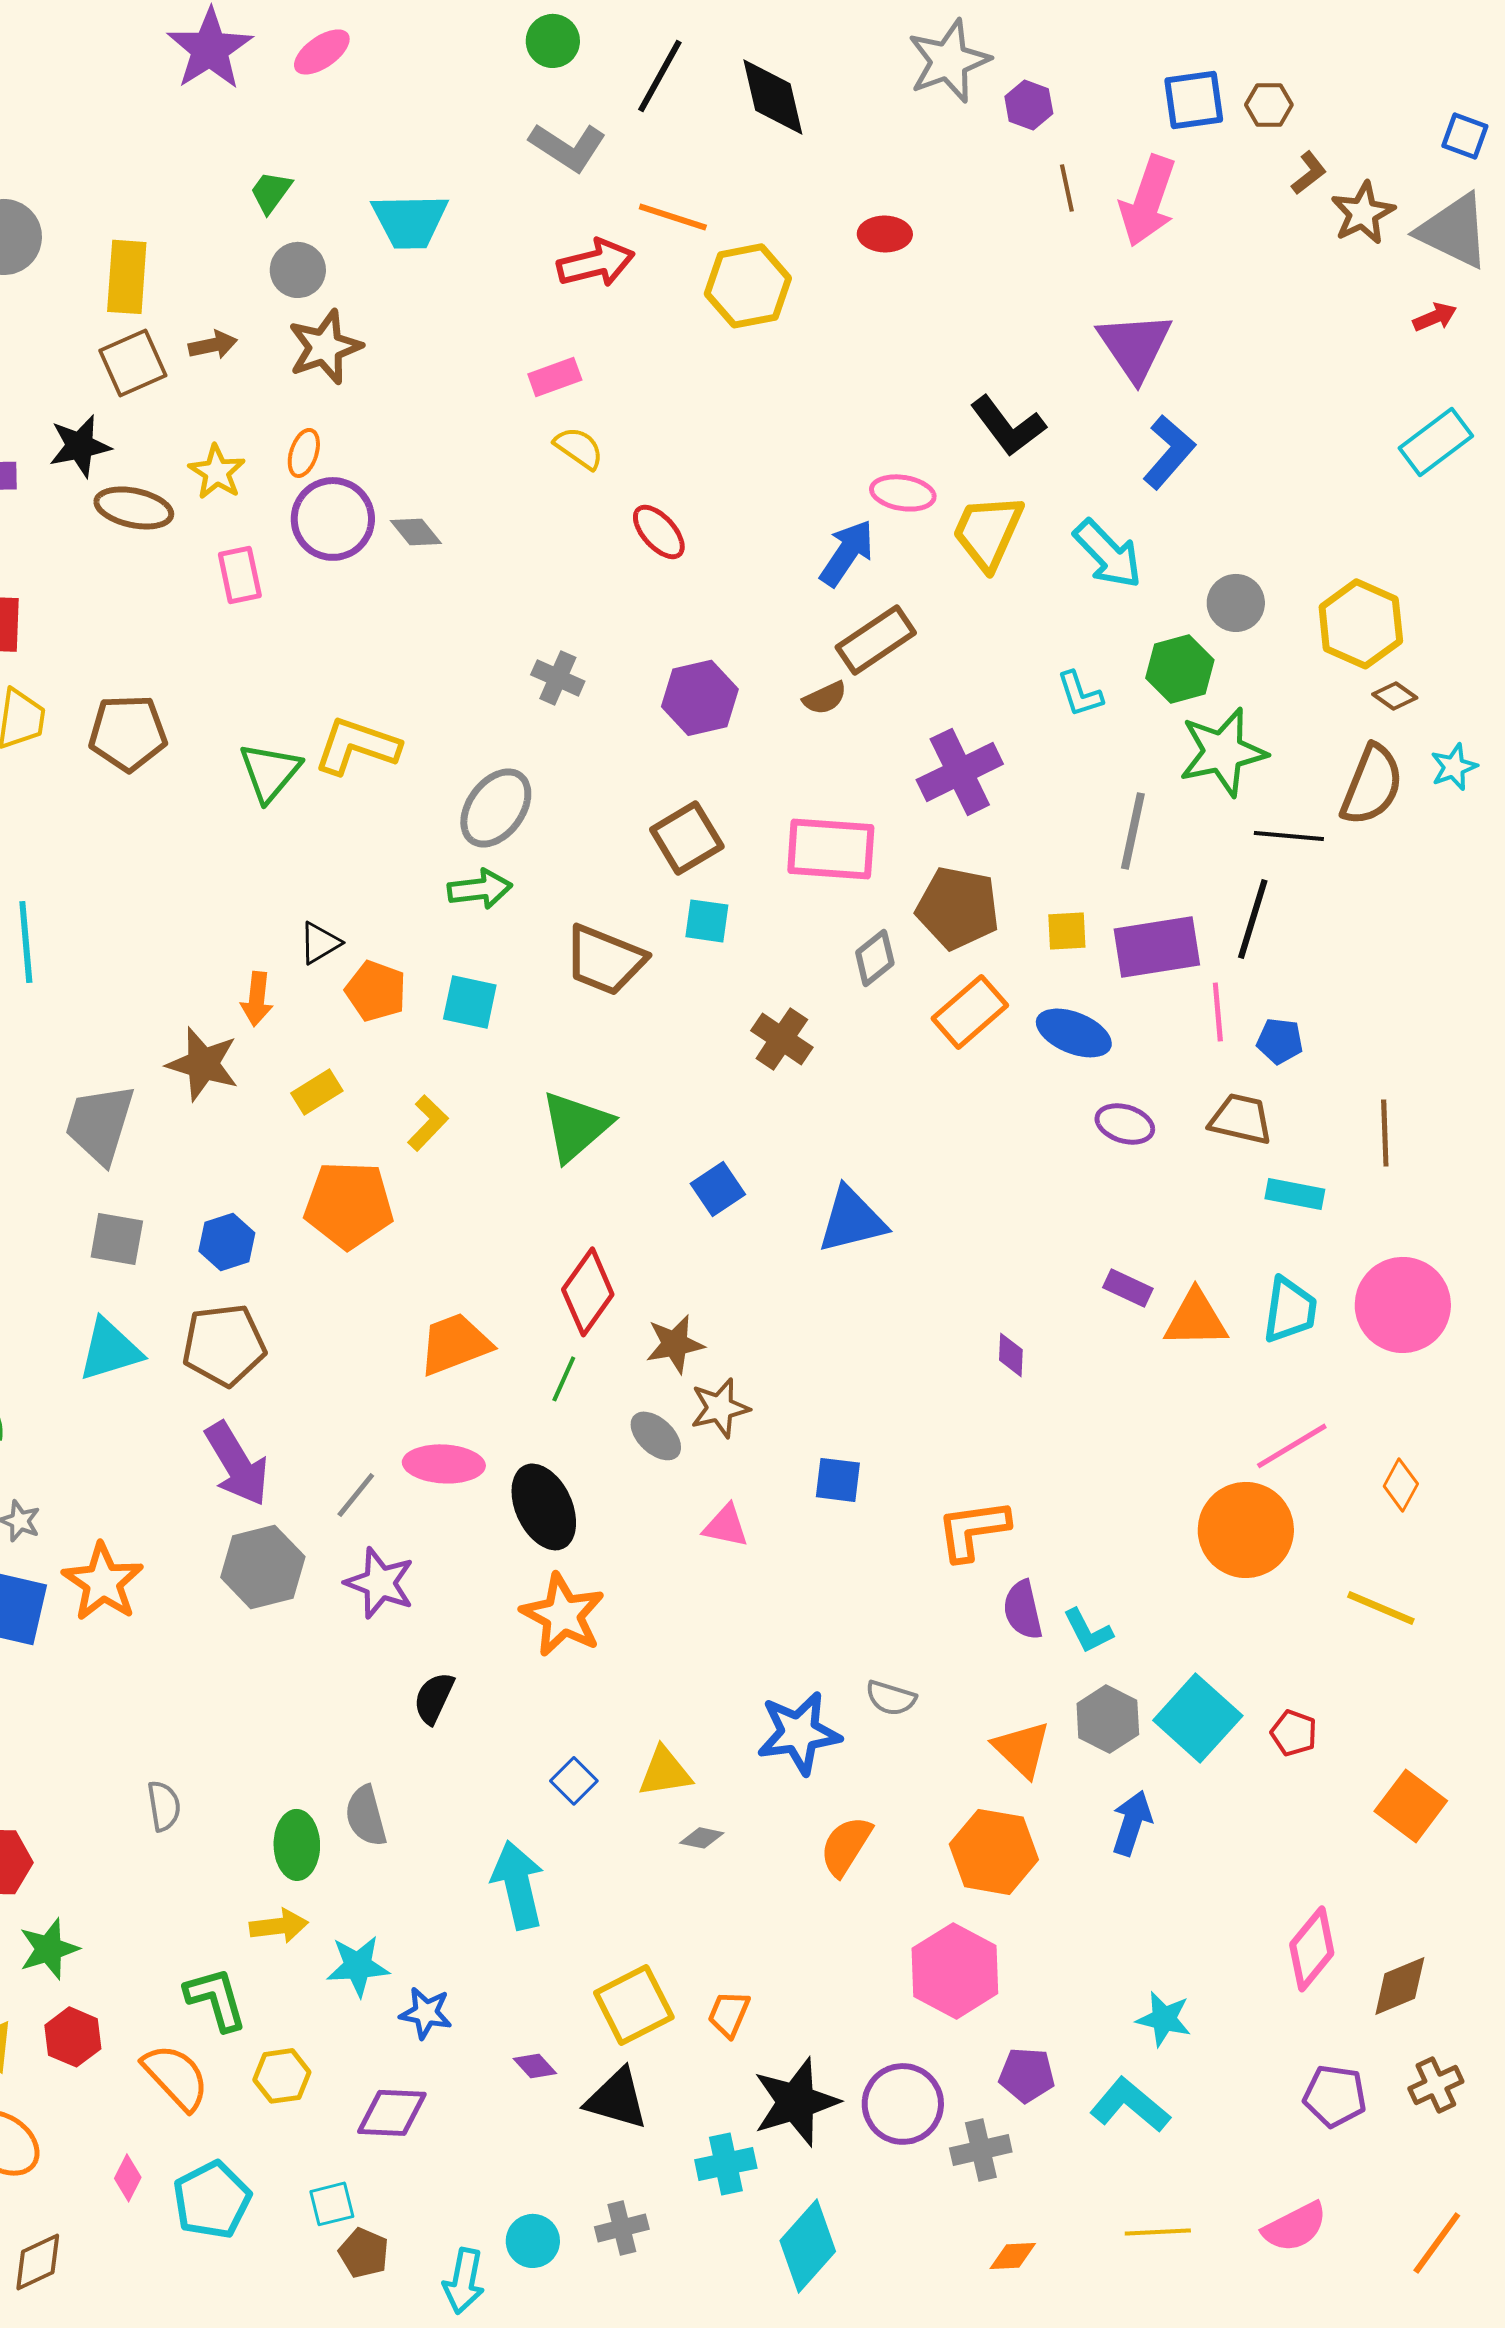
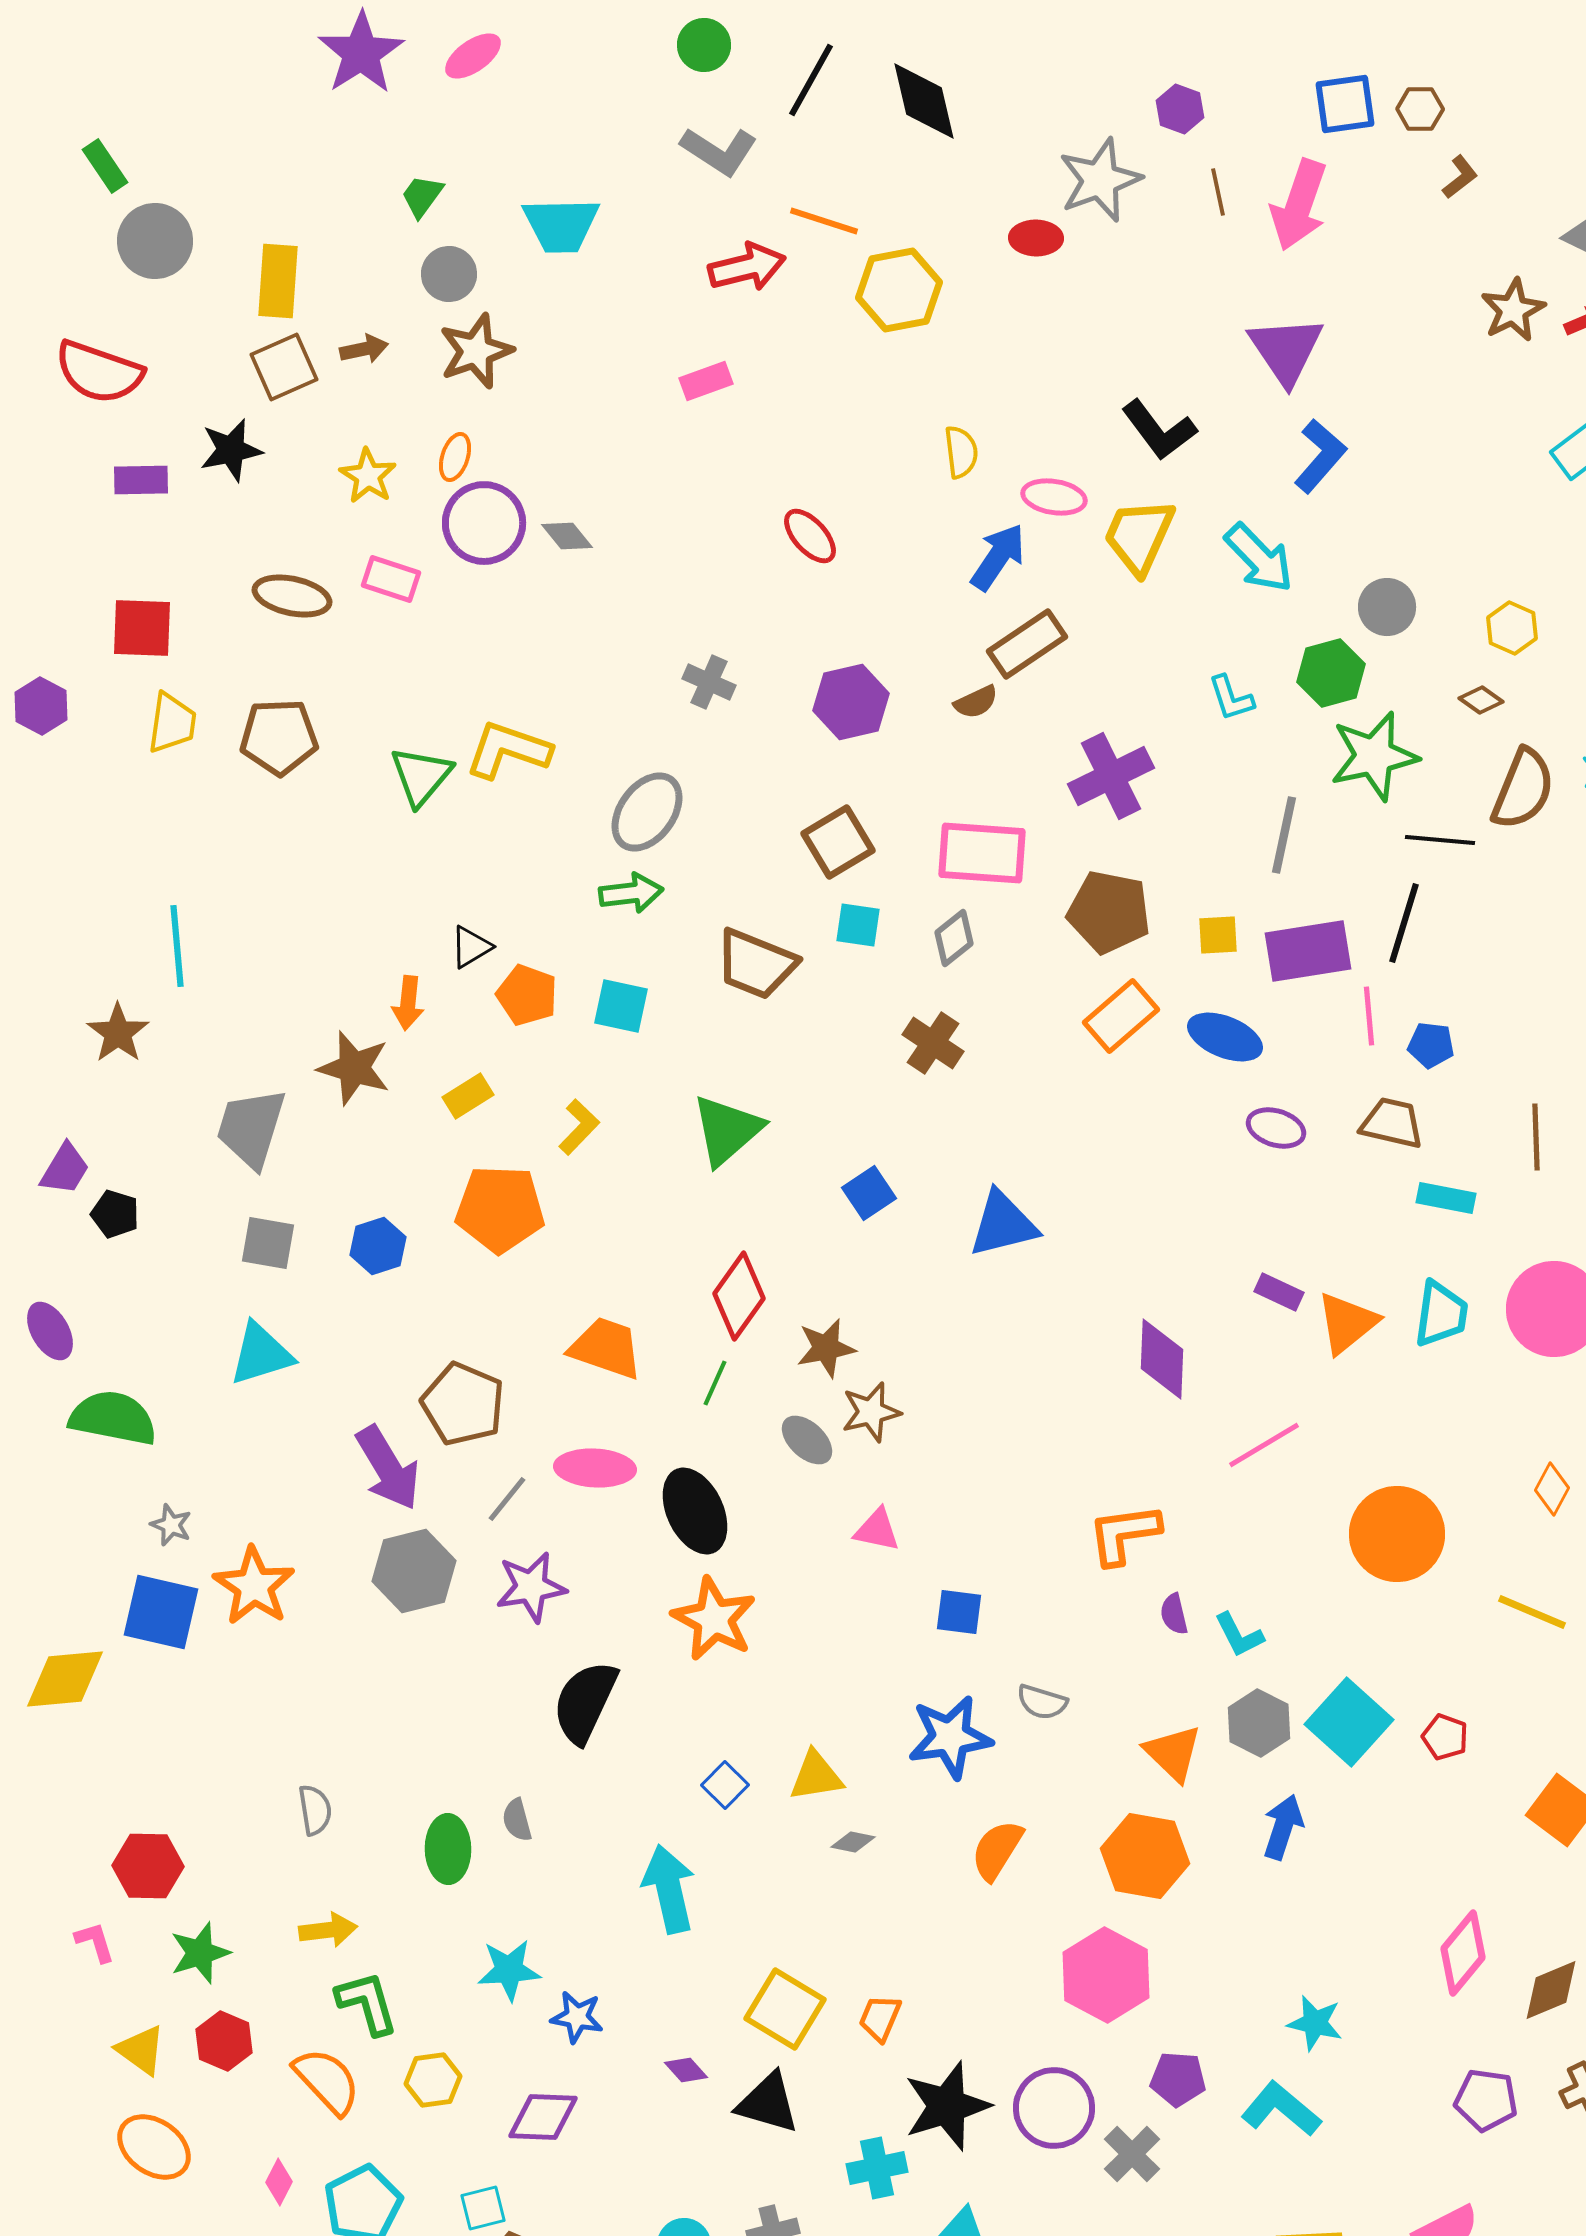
gray star: (949, 61) -> (1100, 180), moved
brown star: (1363, 213) -> (1513, 310), moved
yellow semicircle: (579, 448) -> (961, 452), moved, turned 48
brown ellipse: (134, 508) -> (292, 596), moved
pink rectangle: (240, 575) -> (391, 579), turned -60
yellow hexagon: (1361, 624) -> (1512, 628), size x0.6
brown diamond: (1395, 696) -> (1481, 700), moved
gray diamond: (875, 958) -> (954, 938), moved
orange triangle: (1196, 1319) -> (1347, 1323), turned -38
orange trapezoid: (455, 1344) -> (606, 1348), turned 40
brown pentagon: (224, 1345) -> (463, 1404), moved, turned 30
purple diamond: (1011, 1355) -> (1162, 1359), size x1.8
pink line: (1292, 1446) -> (1264, 1445), moved
blue square: (838, 1480) -> (959, 1612), moved
purple star: (380, 1583) -> (531, 1587), turned -30
purple semicircle: (1023, 1610) -> (1174, 1614), size x0.7
black semicircle: (434, 1698) -> (585, 1702), size x1.6
gray semicircle: (366, 1816) -> (517, 1820), size x0.7
yellow arrow: (279, 1926) -> (328, 1930), moved
yellow square: (634, 2005) -> (785, 2009), turned -32
gray cross: (981, 2150) -> (1132, 2154), turned -32

